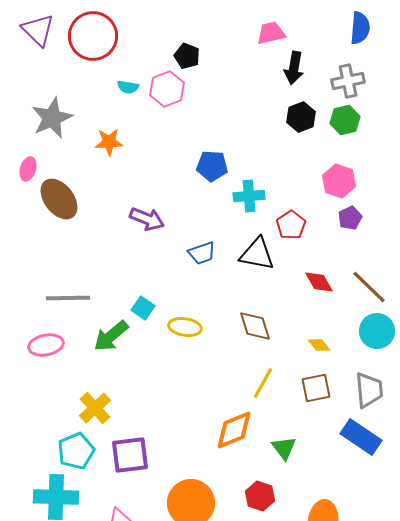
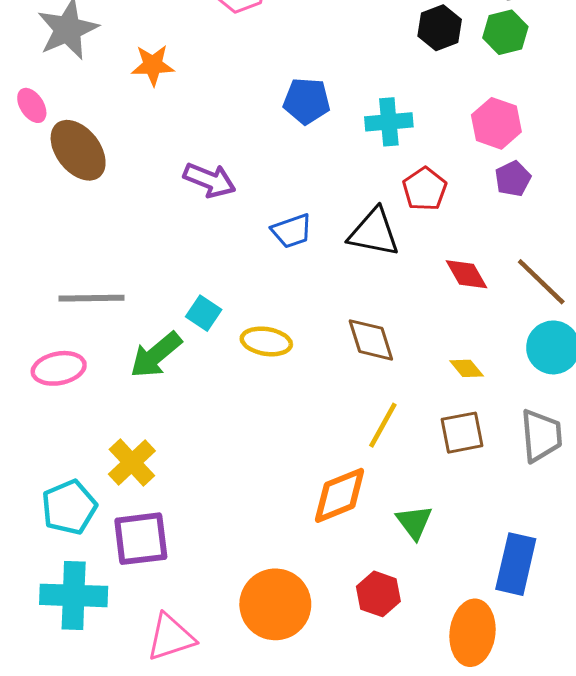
pink ellipse: (28, 169) -> (32, 105), turned -50
cyan cross: (249, 196) -> (389, 122), moved
blue rectangle: (361, 437) -> (516, 564), moved, turned 69
cyan pentagon: (76, 451) -> (69, 507), moved
purple square: (130, 455) -> (141, 539), moved

